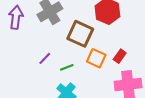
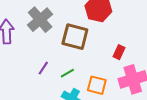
orange square: (96, 58) -> (97, 85), moved

